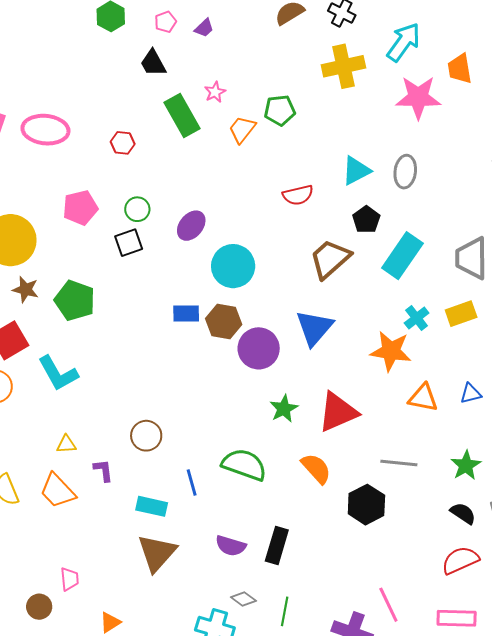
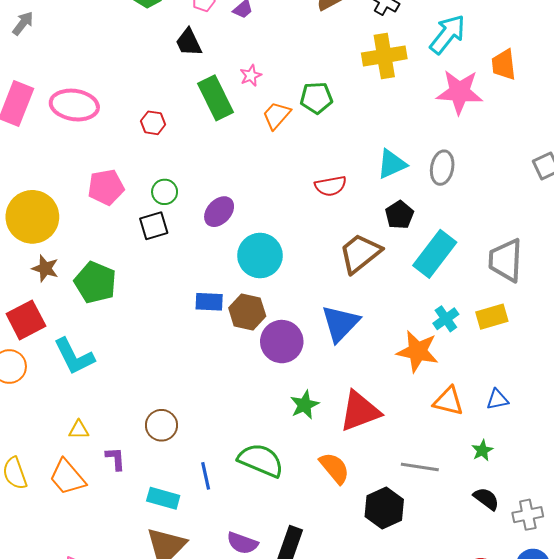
green star: (466, 465) -> (482, 450), moved, size x0.7
black semicircle: (463, 513) -> (486, 499), moved

